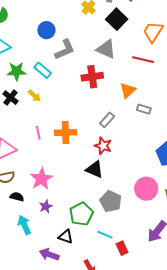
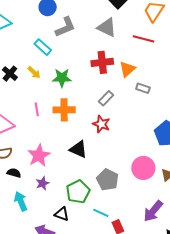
green star: (16, 71) -> (62, 78), moved
red cross: (92, 77) -> (102, 62), moved
black triangle: (95, 169) -> (78, 149), moved

